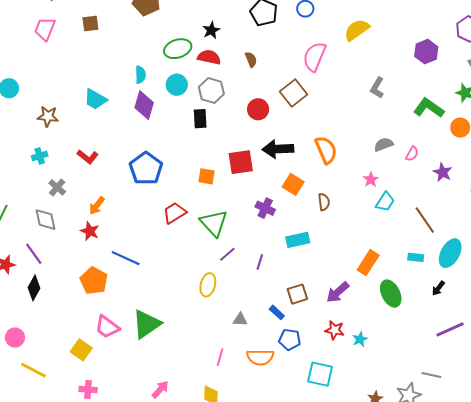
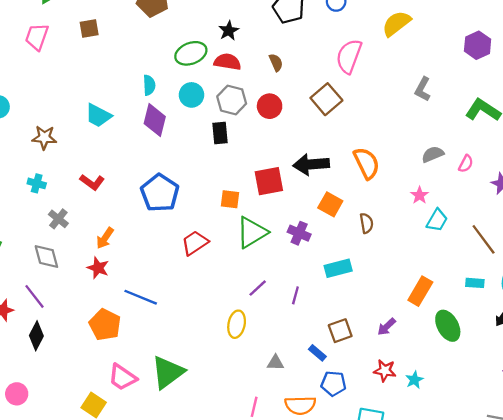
red circle: (258, 109) -> (270, 106), moved
cyan cross: (40, 156) -> (37, 183), turned 35
green triangle: (214, 223) -> (252, 232), moved, turned 44
purple arrow: (338, 292) -> (387, 327), size x0.7

